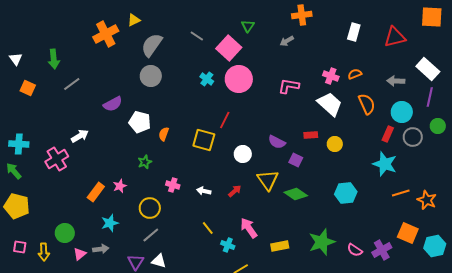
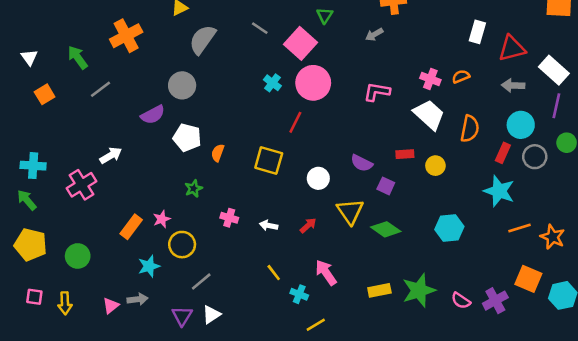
white rectangle: (354, 32) -> (477, 32), moved
orange cross: (106, 34) -> (126, 36), moved
red triangle: (395, 37) -> (512, 48), moved
green arrow: (54, 59) -> (78, 57), turned 150
gray circle: (151, 76) -> (182, 85), moved
orange square: (28, 88) -> (45, 94), turned 35
orange semicircle: (367, 104) -> (470, 129), moved, turned 35
red line: (225, 120) -> (295, 122), moved
yellow circle: (150, 208) -> (182, 245), moved
green circle: (65, 233) -> (78, 256), moved
yellow rectangle: (280, 246) -> (379, 290), moved
white triangle: (159, 261) -> (211, 315), turned -49

